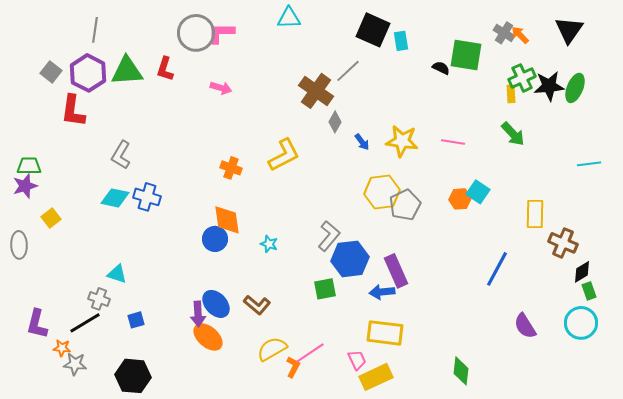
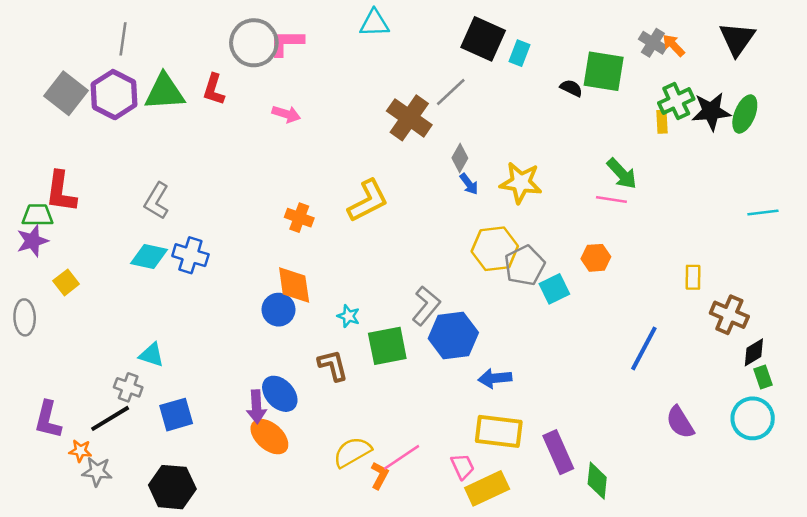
cyan rectangle: (401, 41) -> (519, 53), turned 30
gray square: (51, 72) -> (66, 93), size x1.5
red L-shape: (73, 111) -> (61, 192), moved
gray diamond: (335, 122) -> (460, 158), moved
green arrow: (513, 134) -> (622, 174), moved
pink line: (453, 142) -> (611, 199), moved
cyan square: (478, 192) -> (554, 289), moved, turned 30
yellow rectangle: (535, 214) -> (693, 277), size x0.7
purple rectangle: (396, 271) -> (558, 452), moved
green square: (325, 289) -> (387, 346), moved, size x1.4
brown L-shape: (257, 305) -> (333, 365), moved, turned -144
blue square: (136, 320) -> (176, 415), size x1.5

